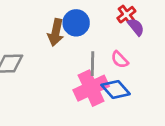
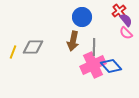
brown arrow: (56, 32) -> (73, 41), moved
pink semicircle: (120, 60) -> (126, 33), moved

